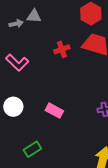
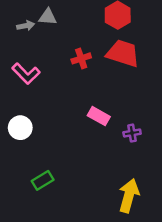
pink rectangle: (54, 111) -> (99, 116), moved

